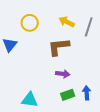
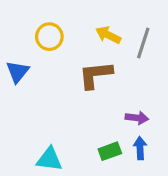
purple arrow: (63, 74) -> (137, 118), moved

